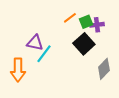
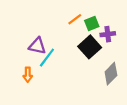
purple cross: (97, 25) -> (108, 34), moved
orange arrow: (18, 70) -> (28, 75), moved, size x0.6

